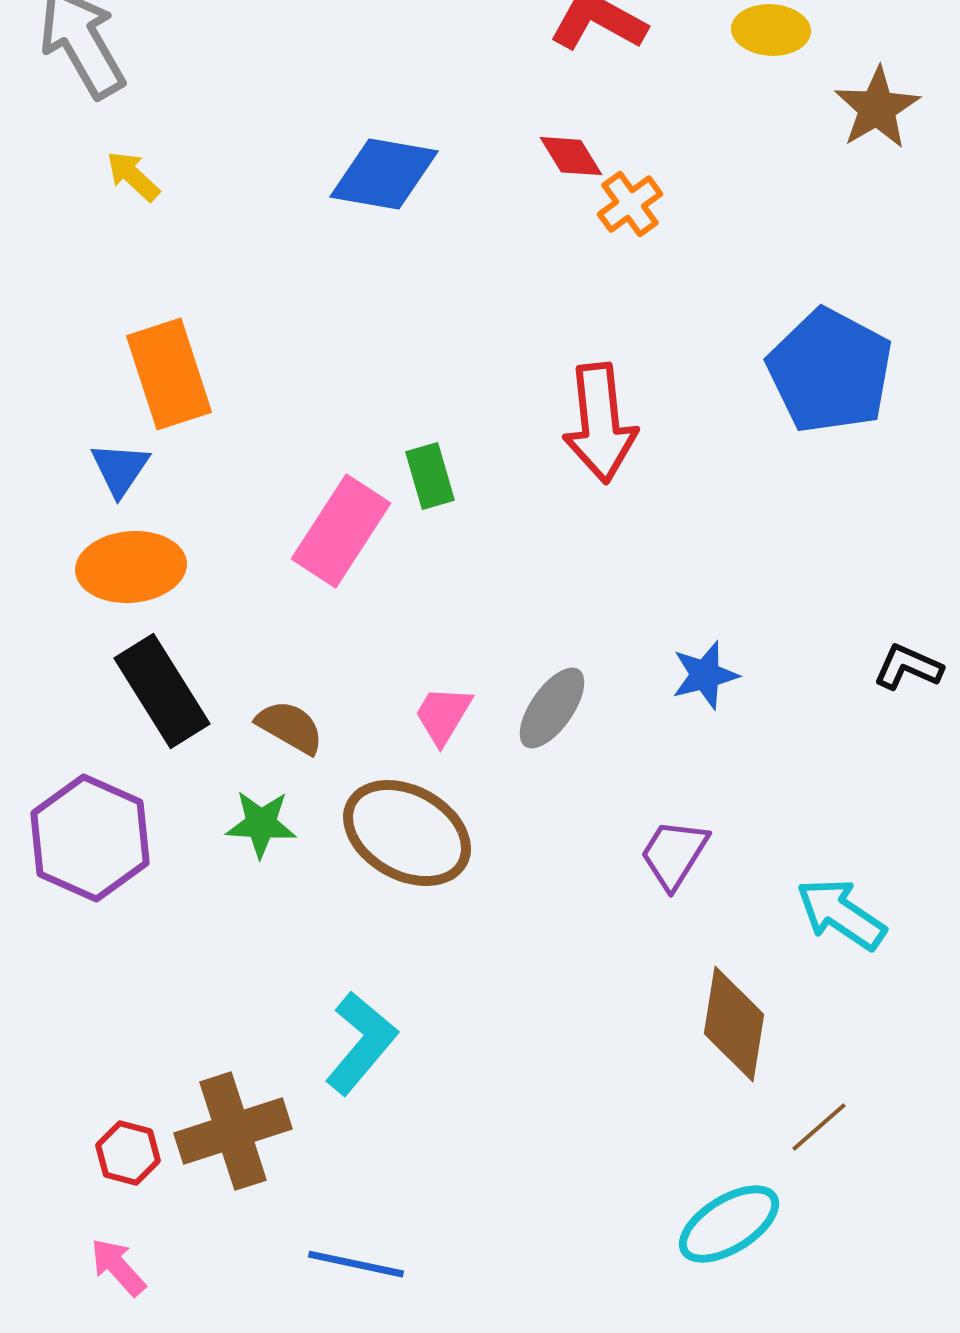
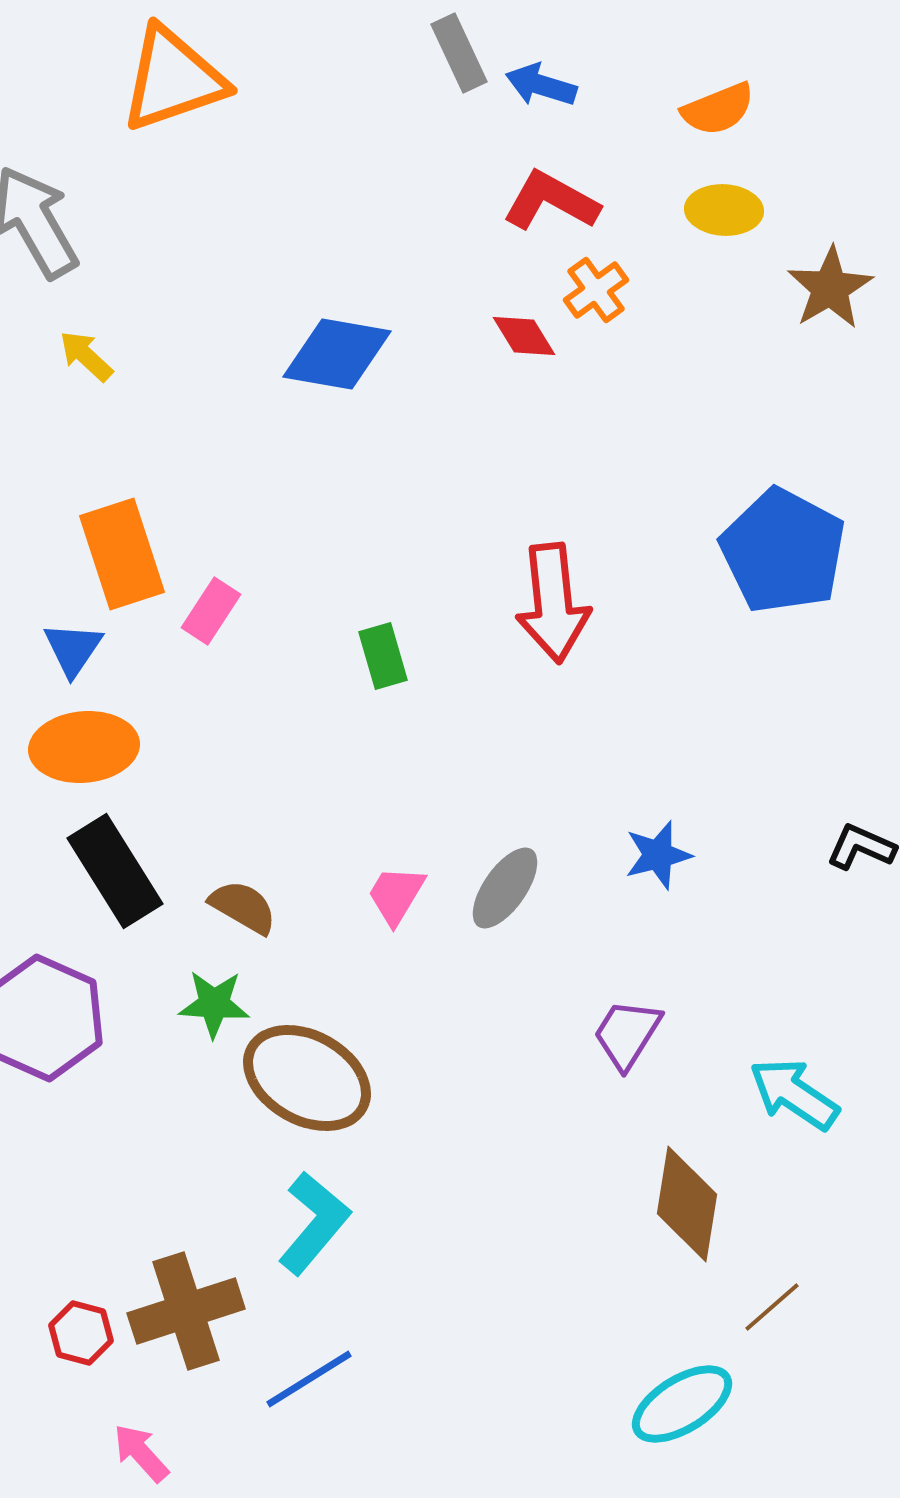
orange cross: (630, 204) -> (596, 290), moved
pink rectangle: (341, 531) -> (211, 611), moved, size x0.6
brown ellipse: (407, 833) -> (307, 1078), moved
blue line: (356, 1264) -> (309, 1379), moved, turned -44
pink arrow: (118, 1267) -> (141, 1453), moved

